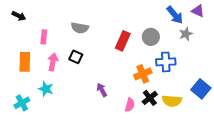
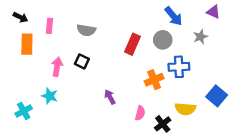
blue arrow: (175, 15) -> (173, 16), moved
pink rectangle: (44, 37) -> (50, 26), moved
orange rectangle: (25, 62) -> (27, 44), moved
black cross: (150, 98) -> (163, 124), moved

